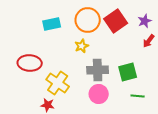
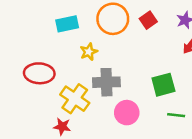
red square: (116, 21) -> (148, 20), size x0.6
yellow star: (82, 46) -> (89, 52), moved
gray cross: (98, 70) -> (106, 82), moved

